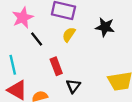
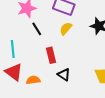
black triangle: (73, 86) -> (64, 75), turned -40

